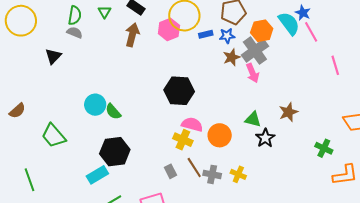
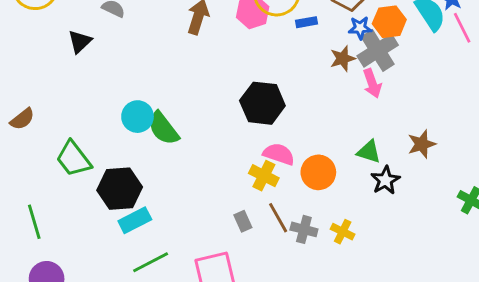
blue star: (227, 36) -> (360, 28), moved
green semicircle: (113, 112) -> (163, 128), size x1.4
black hexagon: (115, 152) -> (120, 189), moved

